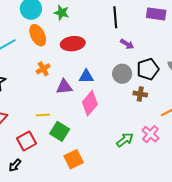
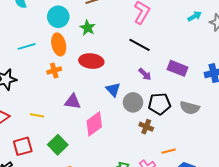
purple rectangle: (156, 14) -> (177, 68), moved
black line: (115, 17) -> (140, 45), turned -70
orange cross: (43, 69) -> (54, 70), moved
blue triangle: (86, 76) -> (113, 90), moved, turned 35
yellow line: (43, 115) -> (37, 115), moved

